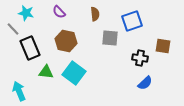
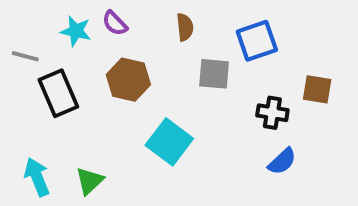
cyan star: (26, 13) -> (76, 31), moved
gray line: (13, 29) -> (25, 56), turned -32
green triangle: (46, 72) -> (89, 181), moved, turned -49
cyan square: (74, 73) -> (169, 142), moved

